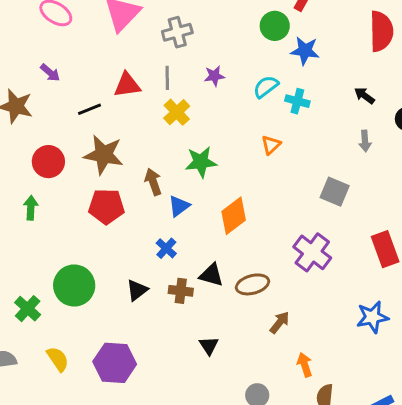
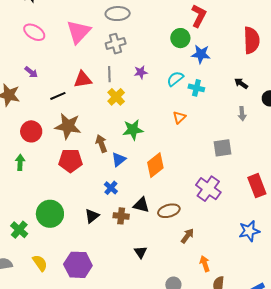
gray square: (335, 192) -> (223, 148), turned -30

